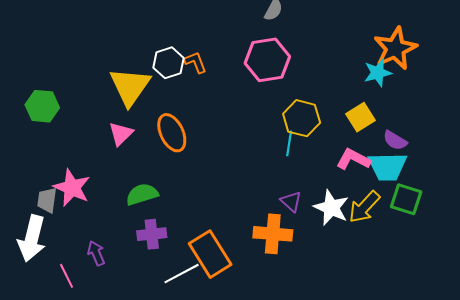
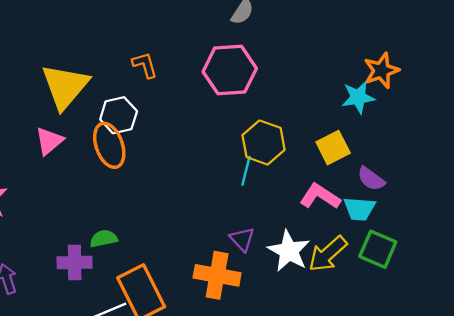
orange star: (395, 48) -> (381, 71), size x0.7
white hexagon: (168, 63) -> (119, 115), moved
cyan trapezoid: (388, 167) -> (359, 209), size x0.7
green semicircle: (142, 194) -> (104, 239), moved, size x0.7

